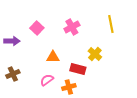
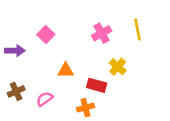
pink cross: (72, 27) -> (102, 33), moved
pink semicircle: (47, 80) -> (45, 99), moved

